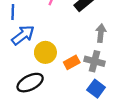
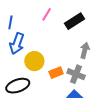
blue arrow: (23, 35) -> (17, 44), turned 140

